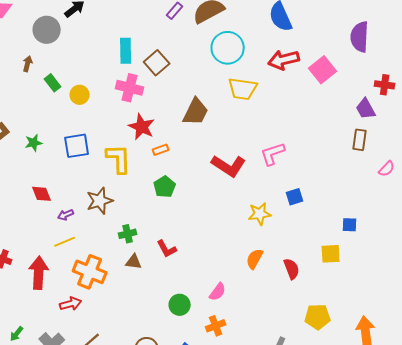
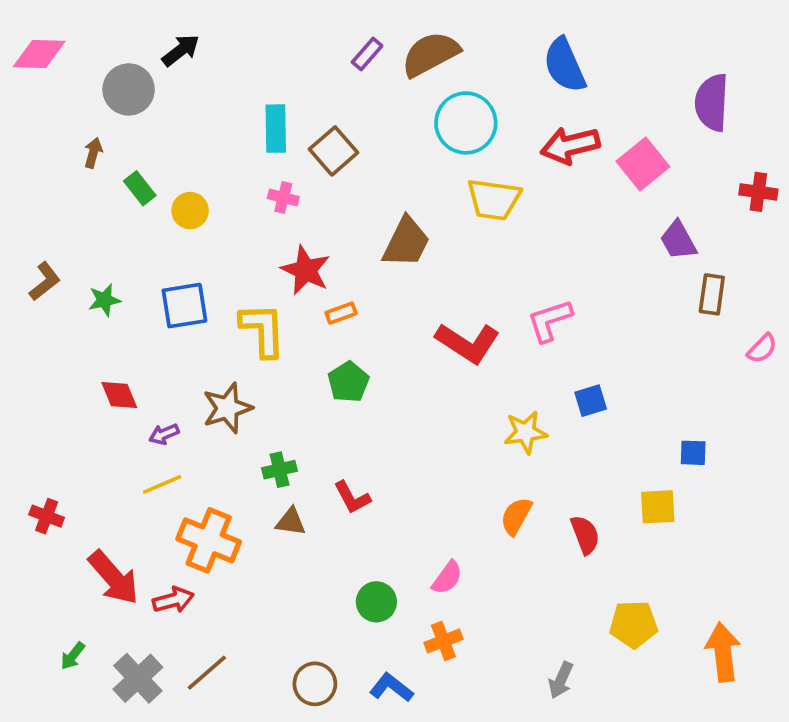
pink cross: (130, 88) -> (283, 198), size x0.6
purple trapezoid: (366, 109) -> (678, 240), moved
red arrow: (39, 273) -> (114, 578), moved, turned 136

